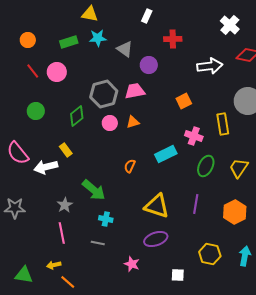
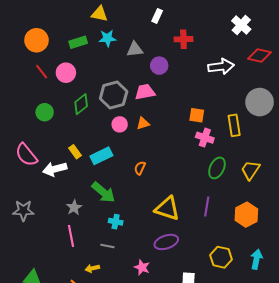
orange circle: (28, 40) -> (36, 40), size x1.5
gray triangle: (125, 49) -> (135, 49), turned -42
orange square: (184, 101) -> (197, 115), moved, turned 35
green diamond: (77, 116) -> (81, 104), moved
cyan rectangle: (166, 154) -> (101, 156), moved
yellow arrow: (54, 265) -> (92, 268), moved

